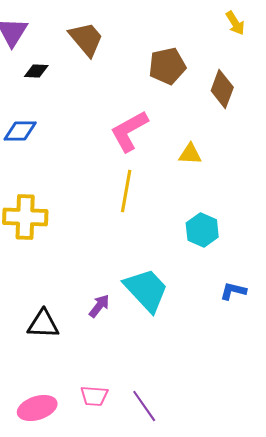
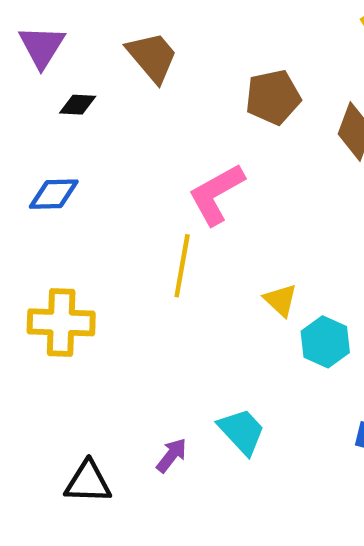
yellow triangle: (190, 154) -> (281, 300), moved, turned 40
yellow line: (126, 191) -> (182, 266), moved
cyan trapezoid: (146, 290) -> (242, 431), size x0.7

